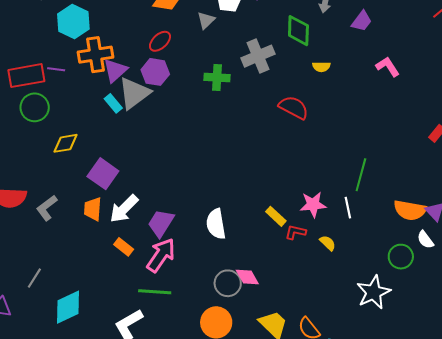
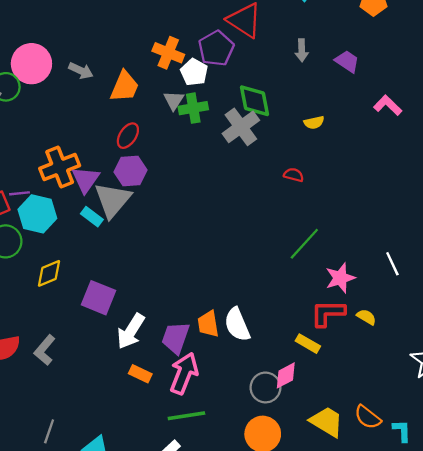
purple trapezoid: (362, 21) -> (347, 61), turned -80
cyan hexagon: (73, 22) -> (37, 214), moved
green diamond: (298, 31) -> (255, 101), moved
green cross: (217, 77) -> (193, 108), moved
red semicircle: (294, 107) -> (294, 175), size x0.6
green line: (361, 175) -> (304, 244), moved, turned 40
white line: (348, 208) -> (392, 264), moved
orange trapezoid: (93, 209) -> (208, 324), moved
yellow rectangle: (276, 216) -> (308, 344), moved
red L-shape: (296, 232) -> (328, 313), size x1.5
pink diamond: (247, 277) -> (286, 375), turned -75

